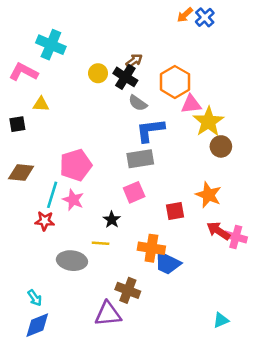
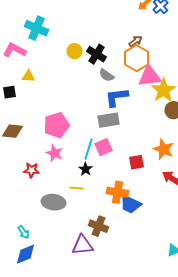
brown arrow: (134, 61) -> (136, 41), moved
pink triangle: (191, 104) -> (150, 76), size x1.4
cyan line: (52, 195) -> (88, 149), moved

